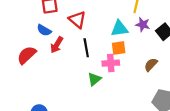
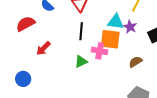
purple star: (143, 25) -> (130, 27), moved
red arrow: (57, 45) -> (43, 48), moved
orange square: (119, 48) -> (110, 39), size x1.5

